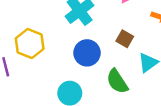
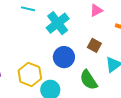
yellow hexagon: (30, 44) -> (30, 74), moved

